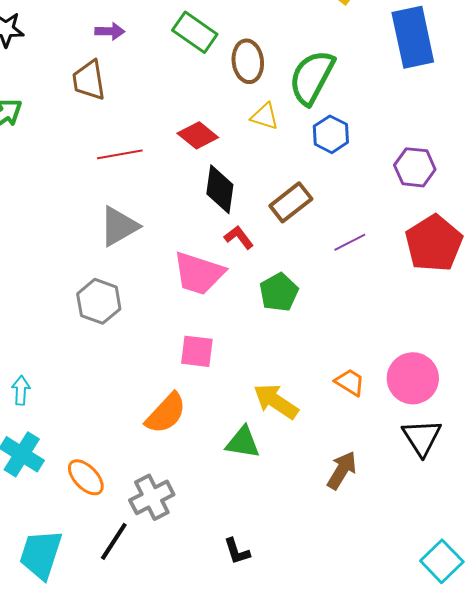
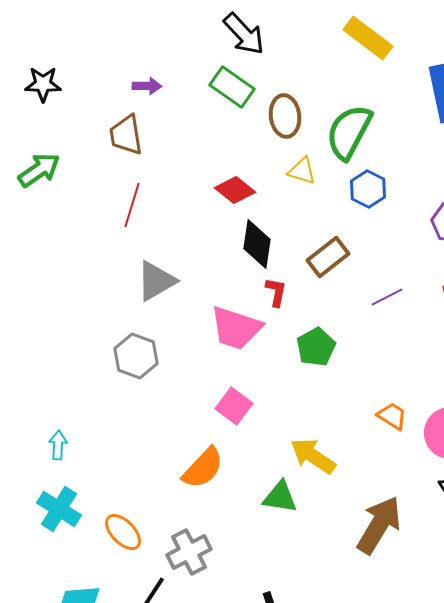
red line: (120, 154) -> (132, 205), moved, turned -63
red L-shape: (239, 237) -> (276, 292), turned 48
pink square: (197, 351) -> (234, 406), turned 30
orange trapezoid: (350, 382) -> (392, 416), moved
brown arrow: (342, 470) -> (379, 525), size x1.5

